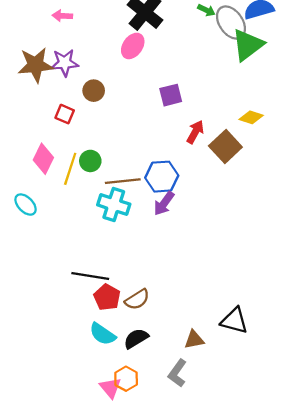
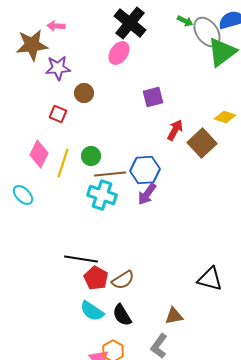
brown star: (36, 65) -> (32, 45), moved
green circle: (90, 161) -> (91, 156), moved
black triangle: (234, 321) -> (210, 279), moved
black semicircle: (136, 339) -> (122, 315), turned -90

